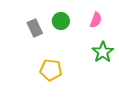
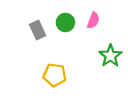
pink semicircle: (96, 20) -> (93, 20), moved

